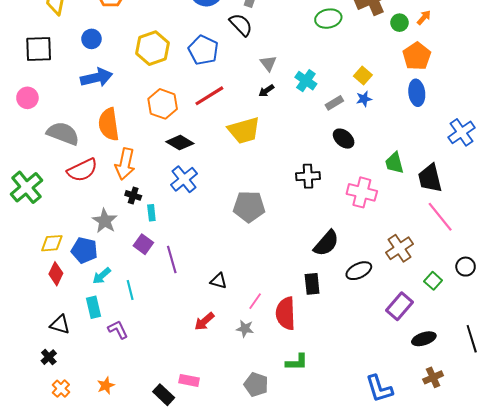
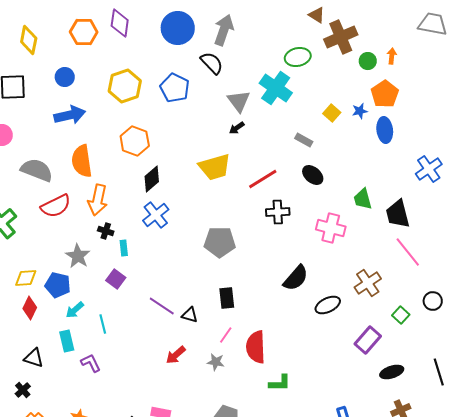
orange arrow: (424, 18) -> (392, 56), turned -35
gray triangle: (268, 63) -> (239, 101), size x1.4
cyan cross: (306, 81) -> (276, 88), moved, size x1.5
red line: (209, 96) -> (263, 179), moved
blue star: (364, 99) -> (360, 111), moved
gray rectangle: (334, 103) -> (304, 140), turned 60
black diamond: (180, 143) -> (152, 179), turned -72
purple line: (172, 259) -> (162, 306), moved, turned -40
black rectangle: (312, 284) -> (227, 298), moved
green L-shape: (297, 362) -> (280, 383), moved

